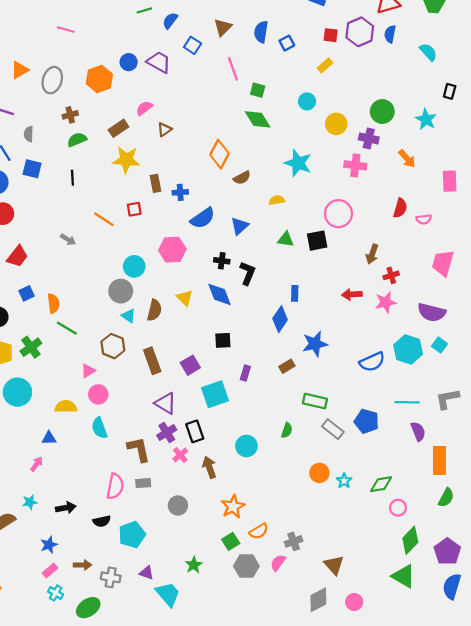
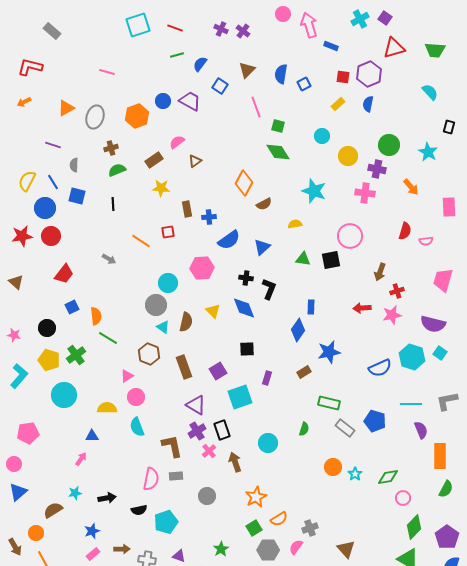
blue semicircle: (390, 34) -> (368, 104), moved
yellow star: (126, 160) -> (161, 188), size x0.7

